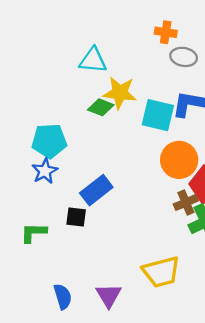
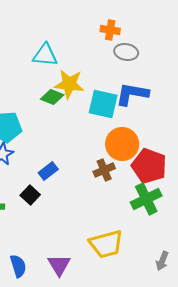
blue rectangle: (96, 190) -> (48, 171), size x0.7
brown cross: (186, 202) -> (104, 170), moved
black square: (76, 217) -> (30, 195), turned 36

